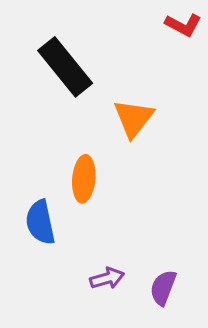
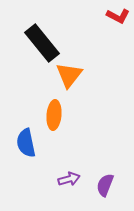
orange triangle: (134, 118) -> (69, 75), moved

